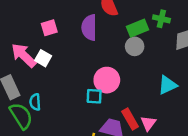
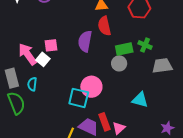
pink square: (49, 28) -> (51, 45), moved
cyan triangle: (167, 85) -> (140, 100), turned 30
cyan square: (94, 96) -> (79, 98), size x1.5
cyan semicircle: (35, 102) -> (32, 84), moved

